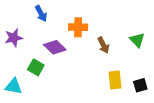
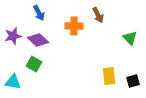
brown arrow: (103, 45) -> (98, 15), moved
purple diamond: (55, 47) -> (38, 40), moved

